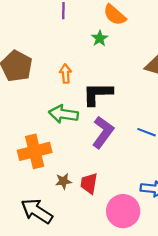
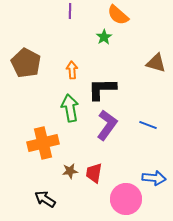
green arrow: (63, 114) -> (70, 108), turned 72
black arrow: (37, 211) -> (45, 199), size x0.7

